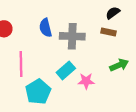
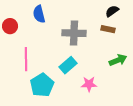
blue semicircle: (46, 28) -> (39, 14), moved
pink star: (86, 81) -> (89, 84), moved

